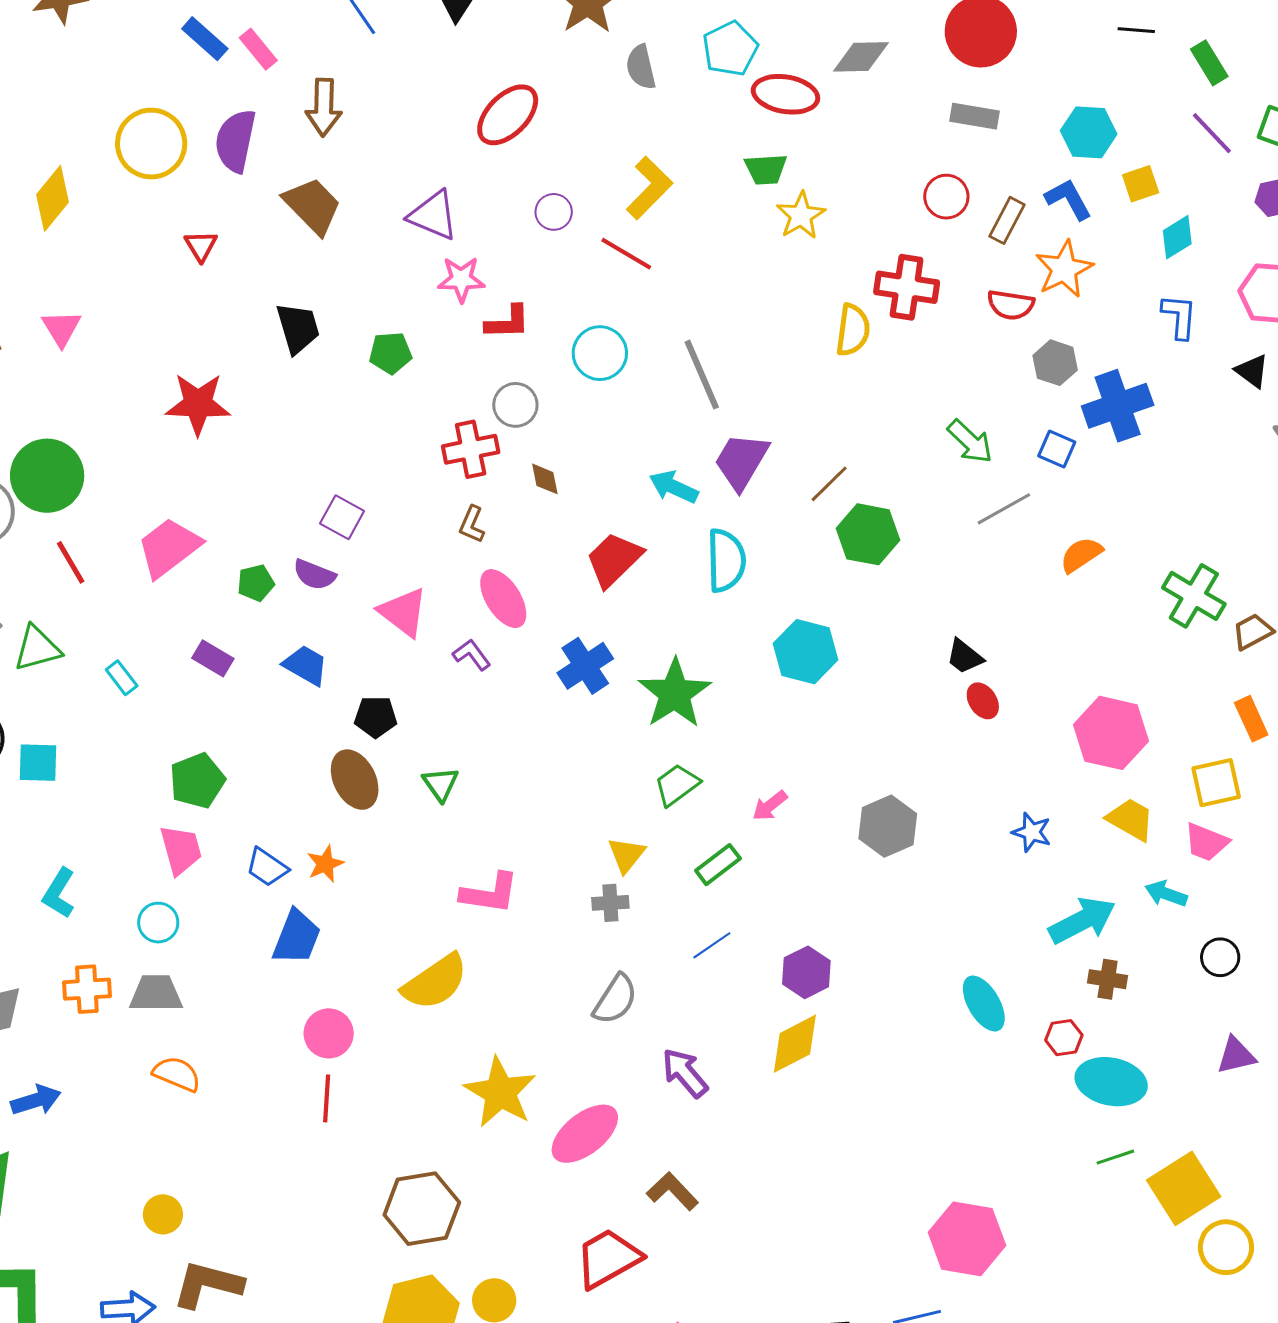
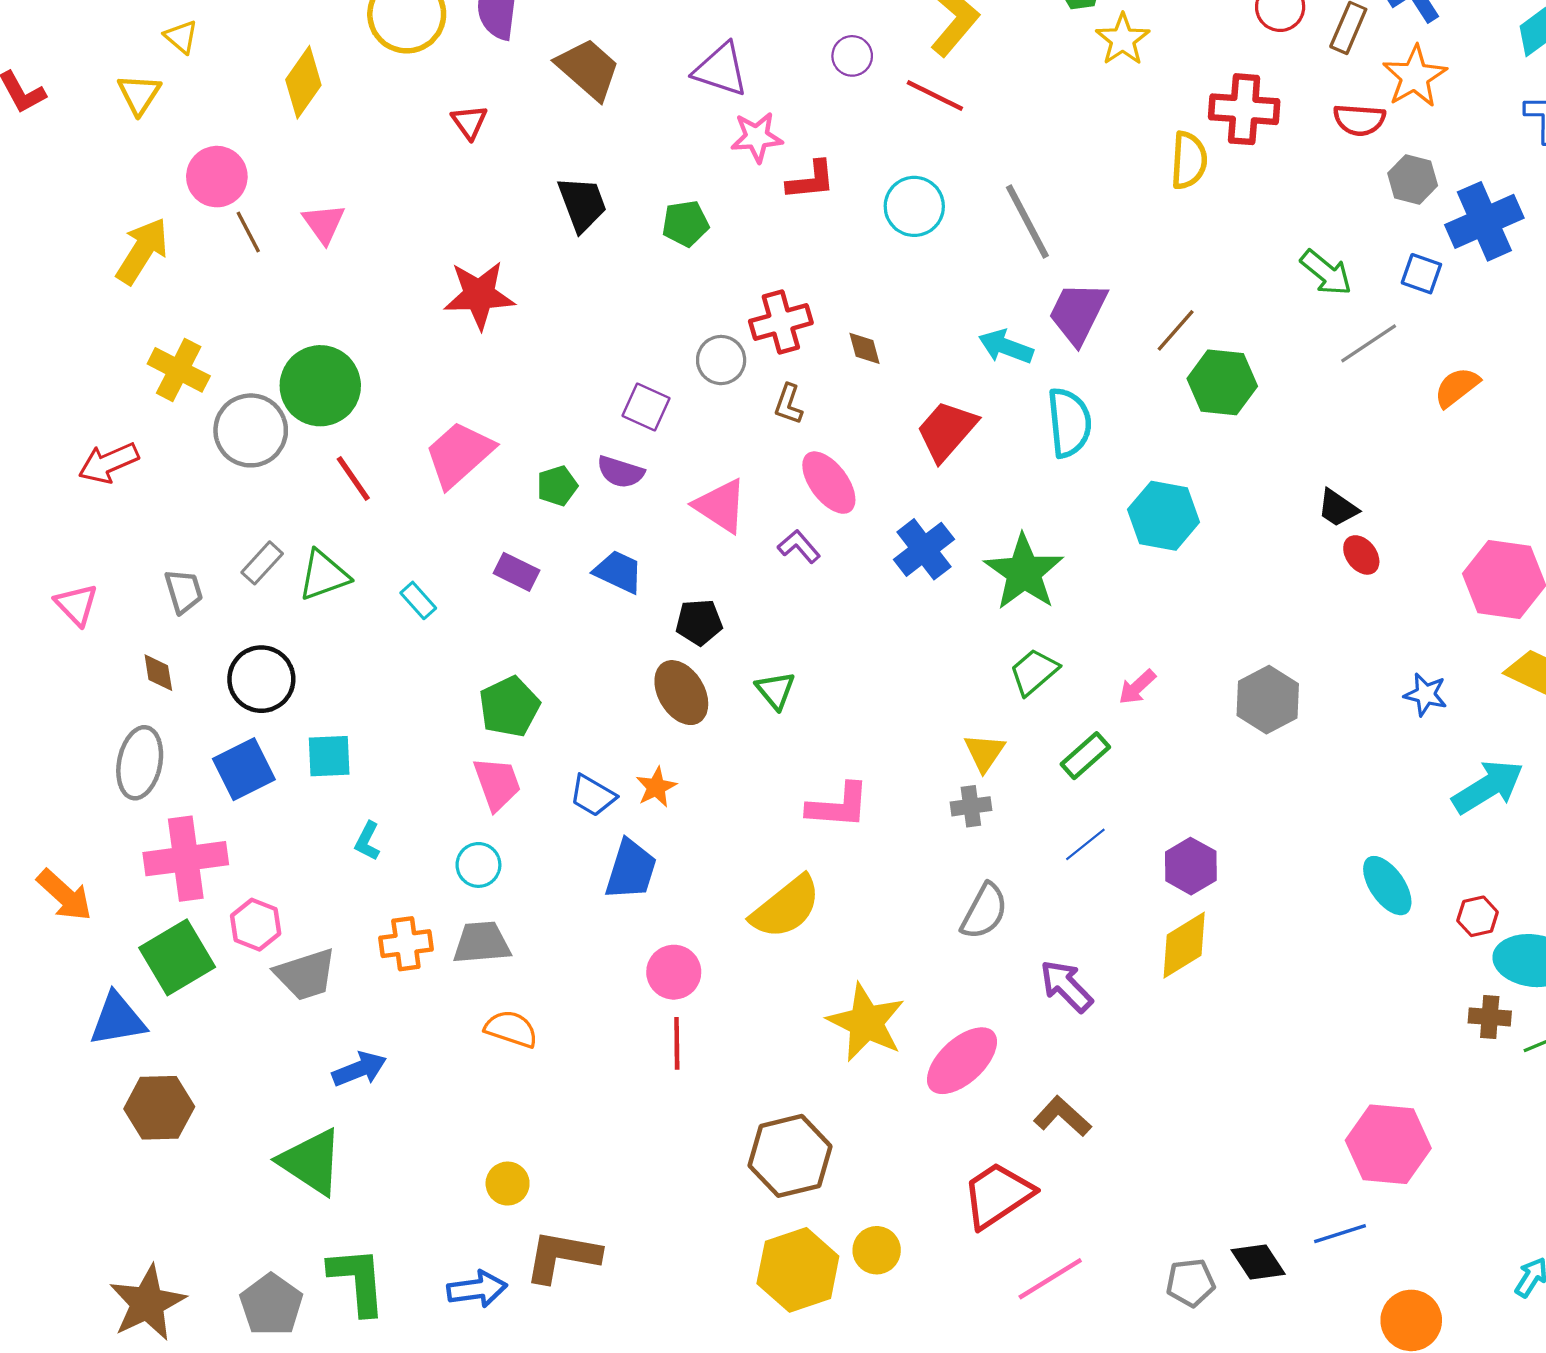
gray circle: (515, 405) -> (721, 360), moved
cyan square: (38, 763) -> (329, 756), moved
cyan L-shape: (59, 893) -> (367, 841), size x0.7
brown cross: (1108, 979) -> (1490, 1017), moved

